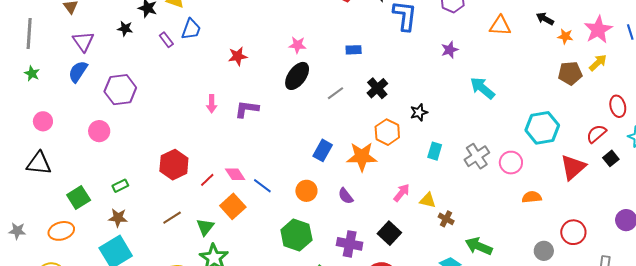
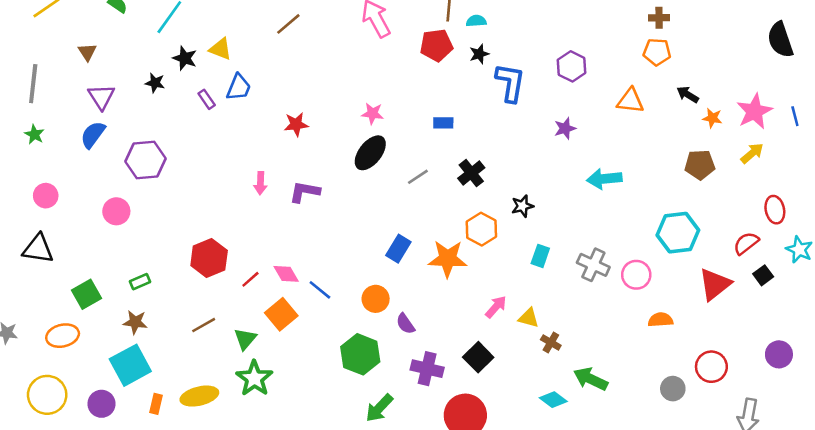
brown pentagon: (570, 73) -> (700, 165), moved
cyan arrow: (482, 88) -> (604, 179), turned -48
gray cross: (477, 156) -> (593, 265), turned -35
purple semicircle: (346, 196) -> (405, 324), moved

